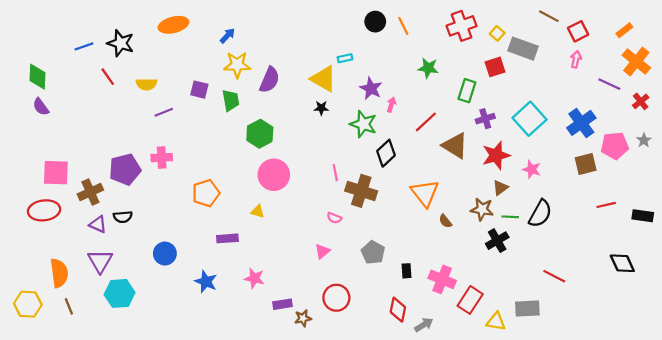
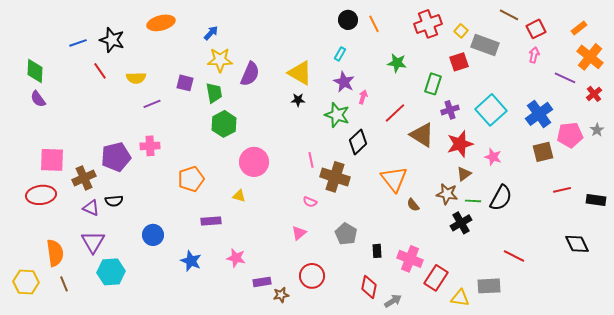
cyan rectangle: (345, 58) -> (340, 54), moved, turned -48
green hexagon: (260, 134) -> (224, 124), moved

